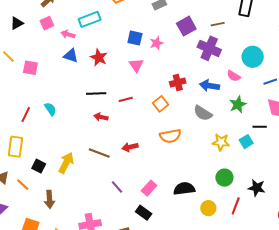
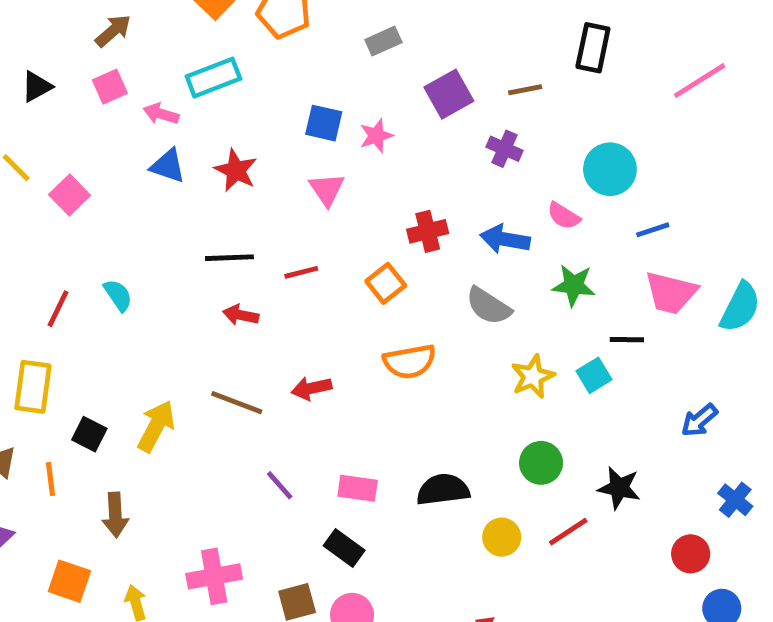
purple cross: (209, 48) -> (504, 149), size x0.6
pink square: (30, 68) -> (70, 195), turned 35
green star: (238, 105) -> (574, 285), turned 30
yellow star: (221, 142) -> (533, 376), turned -30
orange line: (23, 185) -> (50, 479), turned 40
pink rectangle: (149, 188) -> (358, 488), turned 56
red line: (236, 206) -> (568, 532), turned 36

